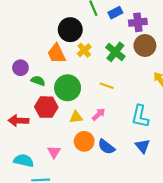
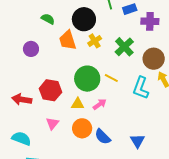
brown circle: (145, 45) -> (154, 59), moved
green semicircle: (38, 81) -> (48, 19), moved
green circle: (68, 88) -> (87, 79), moved
cyan L-shape: (140, 116) -> (141, 88), moved
pink triangle: (54, 152) -> (52, 123), moved

